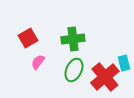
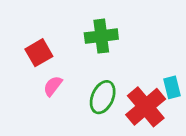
green cross: (73, 39) -> (101, 36), moved

